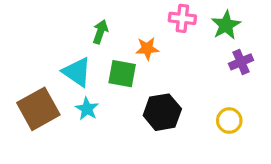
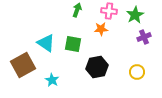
green arrow: (100, 32) -> (77, 10), moved
orange star: (147, 49) -> (101, 29), moved
cyan star: (87, 109) -> (52, 80), moved

